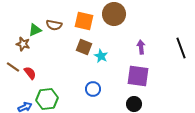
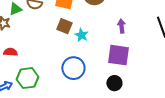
red semicircle: (30, 73) -> (10, 52), turned -48
blue circle: (93, 89) -> (73, 68), size x1.5

